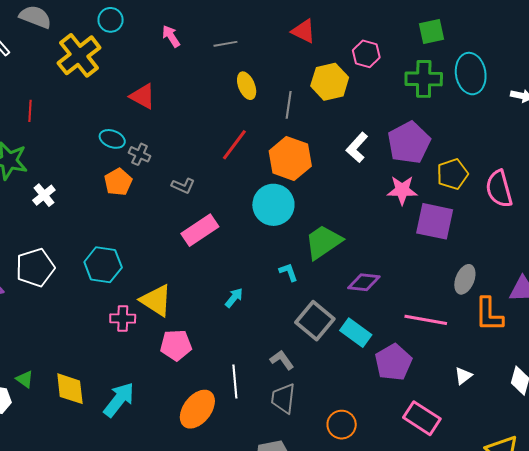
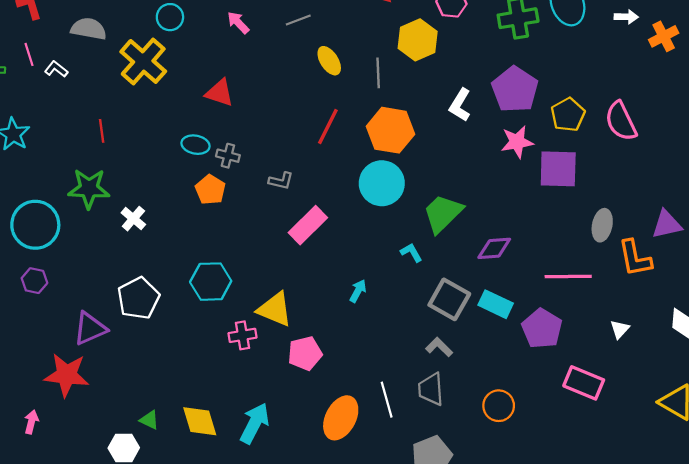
gray L-shape: (282, 360) -> (439, 347), moved
white line: (235, 381) -> (387, 400), moved

